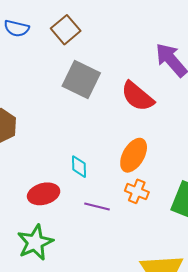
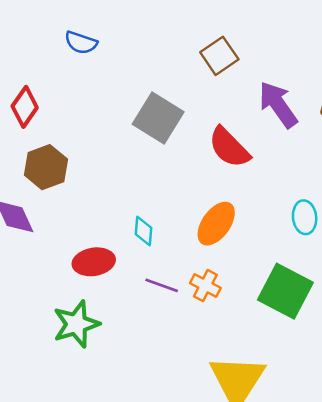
brown square: (66, 30) -> (219, 56), moved
orange cross: (137, 191) -> (205, 286), moved

